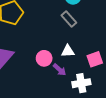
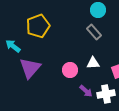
purple arrow: (60, 70) -> (86, 91), moved

